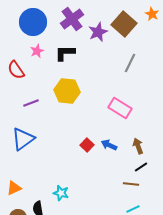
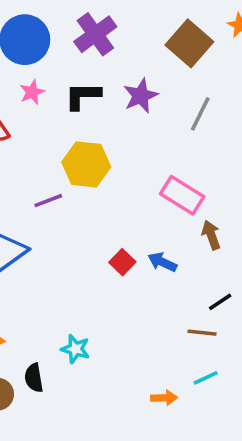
purple star: (98, 32) -> (141, 96), moved
purple line: (31, 103) -> (48, 201), moved
brown arrow: (138, 146) -> (211, 235), moved

